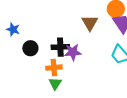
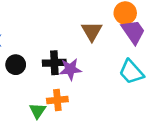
orange cross: (54, 68) -> (57, 100), moved
green triangle: (55, 84) -> (38, 111), moved

